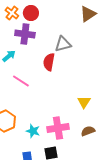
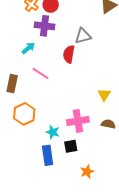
cyan star: (33, 131) -> (53, 132), moved
brown semicircle: (88, 131) -> (108, 124), turned 32

